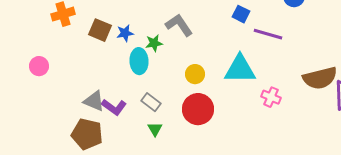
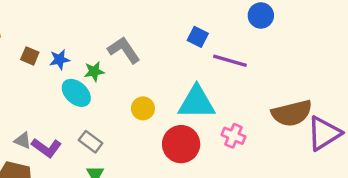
brown square: (100, 30) -> (30, 56), size x0.7
cyan ellipse: (139, 61) -> (76, 93), turned -45
gray triangle: (94, 101) -> (23, 141), size x0.7
red circle: (198, 109) -> (181, 144), moved

